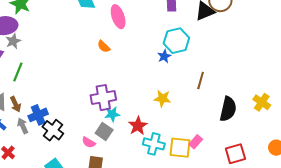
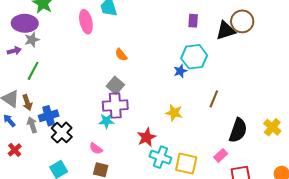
pink ellipse: (118, 17) -> (86, 22), moved
cyan star: (112, 114) -> (106, 121), moved
gray square: (104, 132) -> (115, 85), moved
pink rectangle: (196, 142) -> (221, 155), moved

